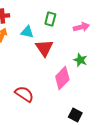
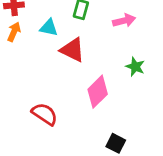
red triangle: (44, 48) -> (72, 50), turned -30
green star: (80, 60) -> (135, 67), moved

